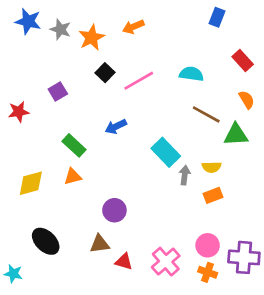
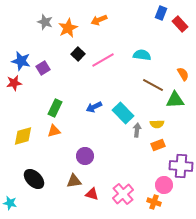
blue star: (28, 21) -> (21, 61), moved
red rectangle: (243, 60) -> (180, 24), moved
blue arrow: (116, 127) -> (94, 107), moved
green rectangle: (74, 145) -> (55, 108), turned 72
pink circle: (208, 245) -> (164, 185), moved
purple cross: (244, 257) -> (181, 166), moved

